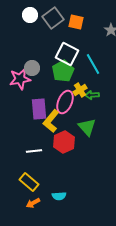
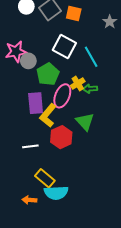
green pentagon: (63, 71) -> (48, 74), moved
pink star: (20, 79) -> (16, 52), moved
yellow rectangle: (29, 182) -> (45, 178), moved
cyan semicircle: (59, 196) -> (56, 193), size x1.6
orange arrow: (33, 203) -> (29, 200), turned 32

